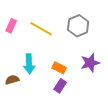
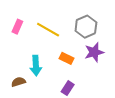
purple star: (90, 63) -> (94, 52), moved
orange rectangle: (59, 68) -> (67, 58), moved

